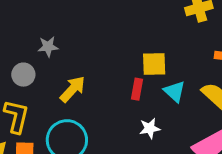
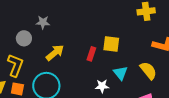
red rectangle: (137, 89) -> (91, 54), moved
cyan triangle: (175, 91) -> (121, 73), moved

